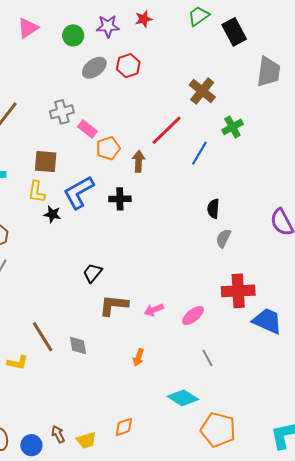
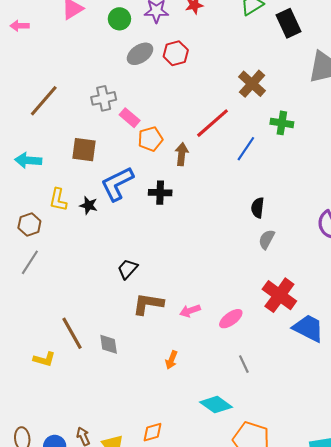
green cross: (232, 127) -> (282, 123), turned 35
yellow L-shape: (37, 192) -> (58, 200), moved
red cross: (238, 291) -> (279, 295), turned 36

